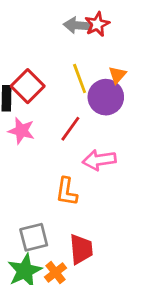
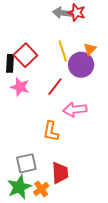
red star: (97, 24) -> (76, 12), turned -30

